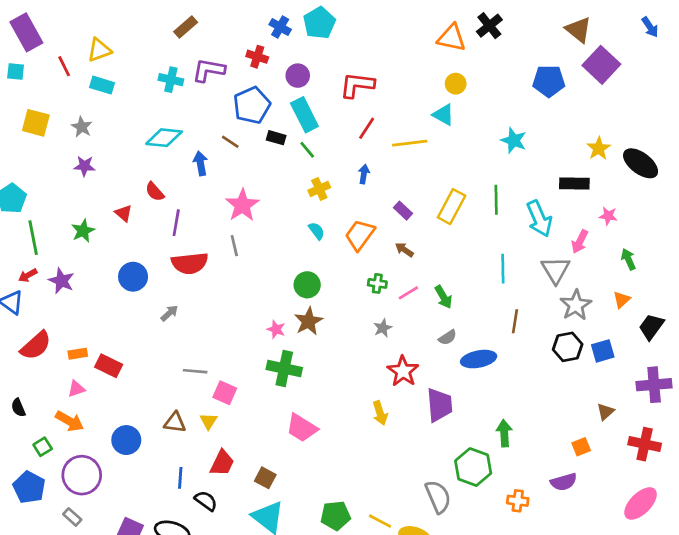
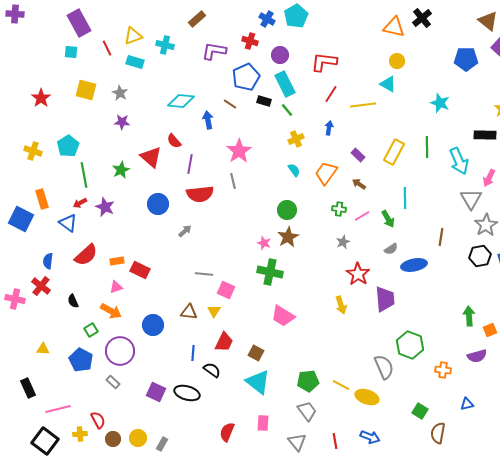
cyan cross: (171, 80) -> (165, 45), moved
red triangle: (124, 213) -> (151, 157), size x1.6
cyan line: (503, 269) -> (405, 198), moved
green arrow: (504, 433) -> (469, 316), moved

